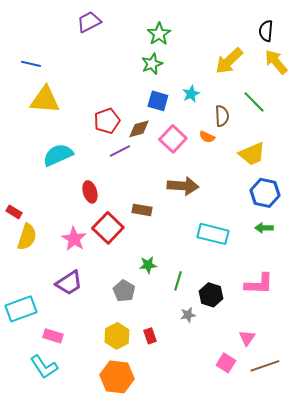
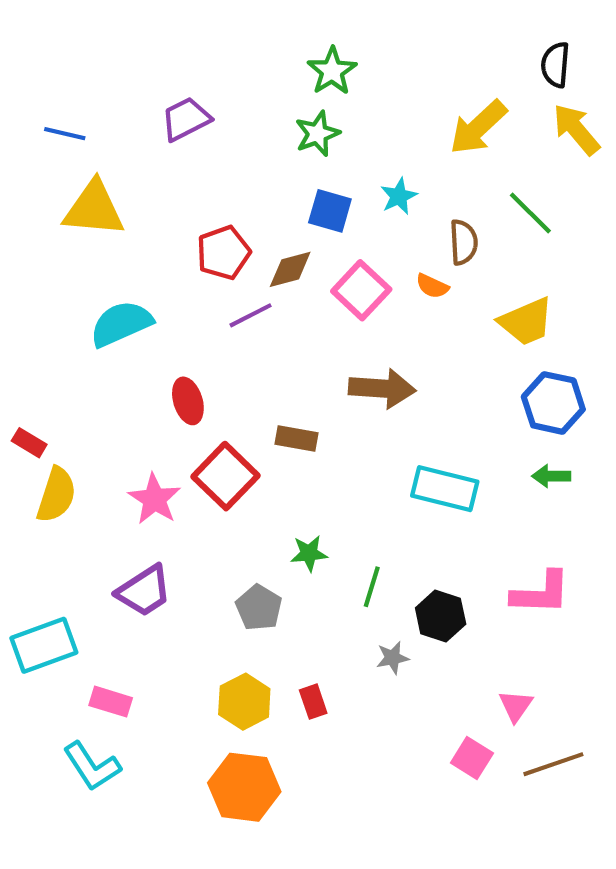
purple trapezoid: (89, 22) -> (186, 119), moved

